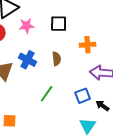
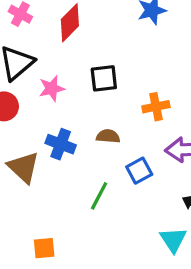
brown semicircle: (57, 59) -> (108, 136), turned -72
blue square: (83, 96) -> (139, 171), moved

